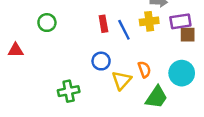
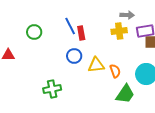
blue line: (124, 30) -> (70, 26), moved
blue circle: (101, 61) -> (74, 56), moved
yellow triangle: (122, 80) -> (96, 65), moved, turned 42

